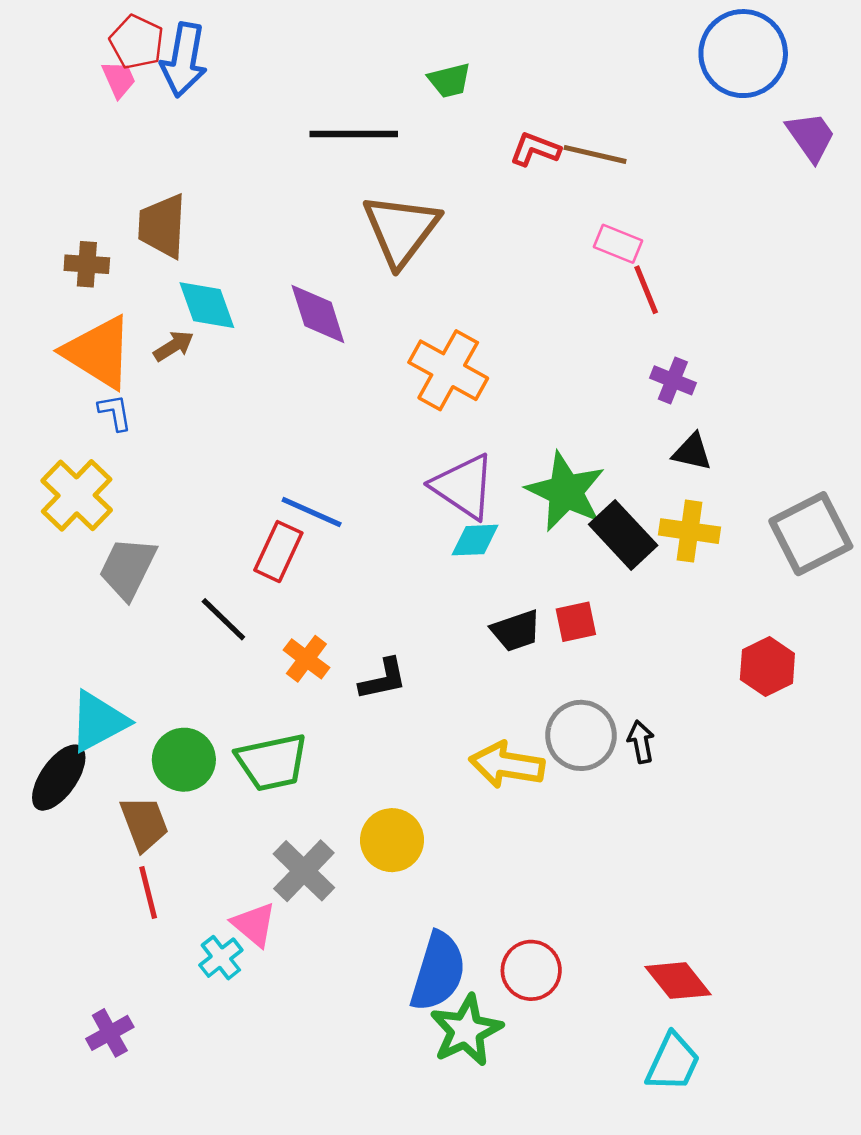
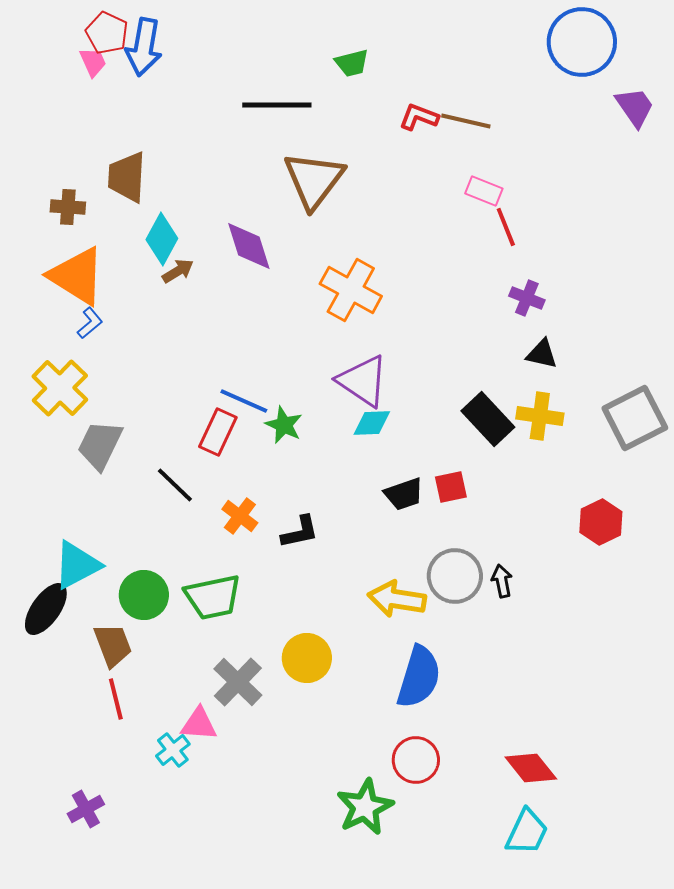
cyan diamond: (207, 305) -> (162, 239), turned 48
brown arrow: (174, 346) -> (178, 271), moved
blue L-shape: (115, 412) -> (90, 323), turned 60
green star: (566, 492) -> (284, 425), moved, size x0.6
pink triangle: (254, 924) -> (199, 724), turned -36
blue semicircle: (438, 972) -> (419, 677), moved

